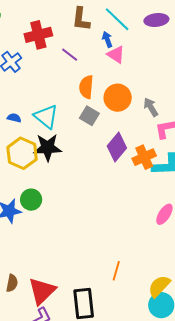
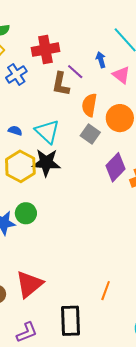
brown L-shape: (81, 19) -> (61, 84), moved
blue arrow: (107, 39) -> (101, 60), moved
red triangle: (42, 291) -> (29, 284), moved

